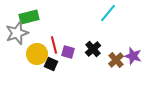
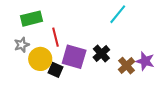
gray star: (17, 33) -> (22, 45), moved, size x0.6
red line: (54, 45) -> (56, 37), moved
purple square: (68, 52) -> (74, 57), size x1.6

